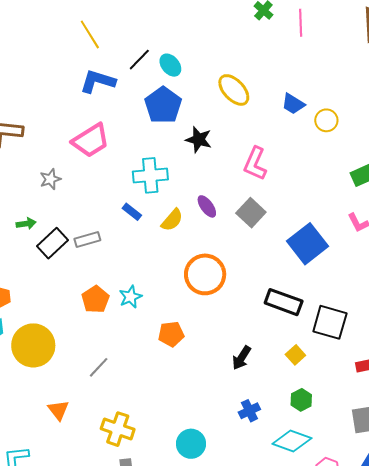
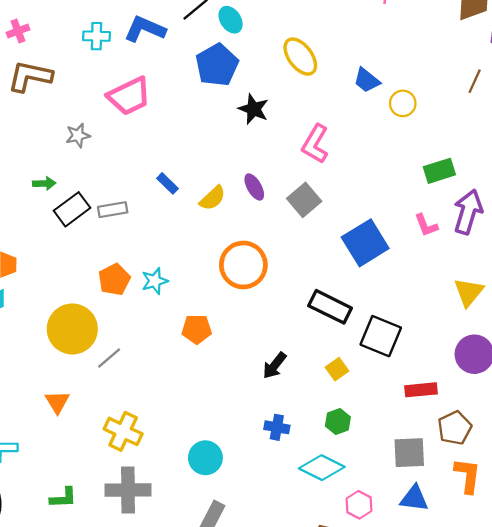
cyan cross: (150, 175) -> (97, 36), moved, size x0.7
yellow circle: (33, 345) -> (72, 329), moved
blue cross: (249, 411) -> (277, 427), turned 30

